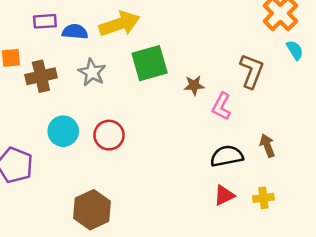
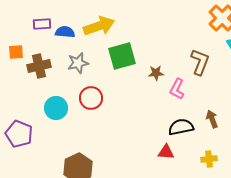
gray star: (92, 72) -> (78, 63), turned 30
red circle: (109, 135) -> (91, 98), moved
red triangle: (224, 195) -> (166, 152), moved, turned 30

